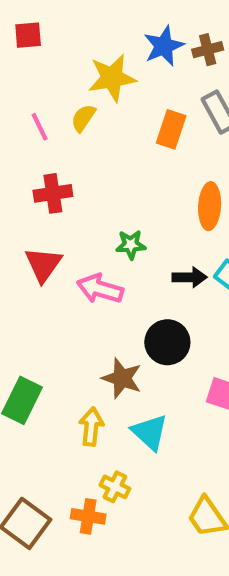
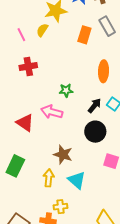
red triangle: (43, 264) -> (25, 123), moved, turned -30
black arrow: (190, 277) -> (95, 106), turned -49
black circle: (167, 342) -> (95, 132), moved
yellow cross: (115, 487) -> (61, 207), turned -32

